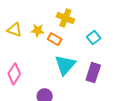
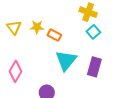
yellow cross: (65, 18) -> (88, 12), moved
yellow triangle: (15, 30) -> (14, 27), turned 35

